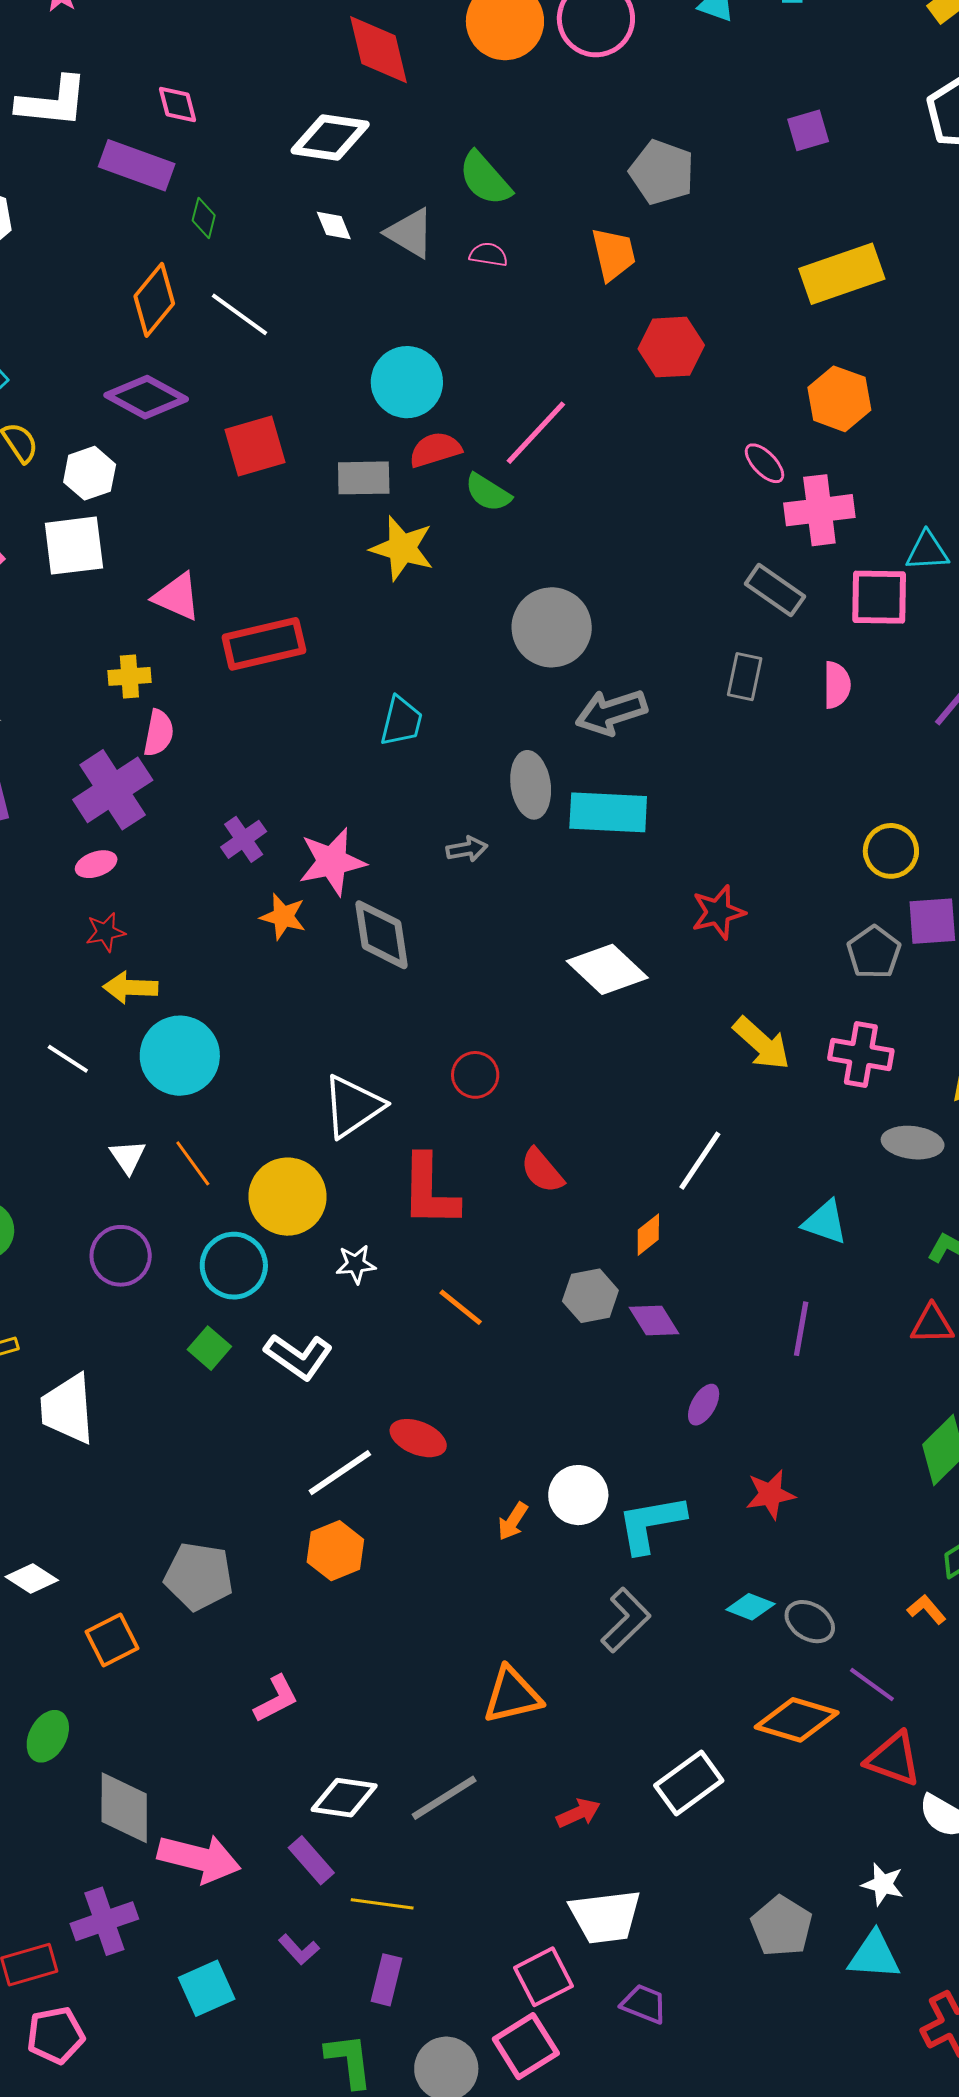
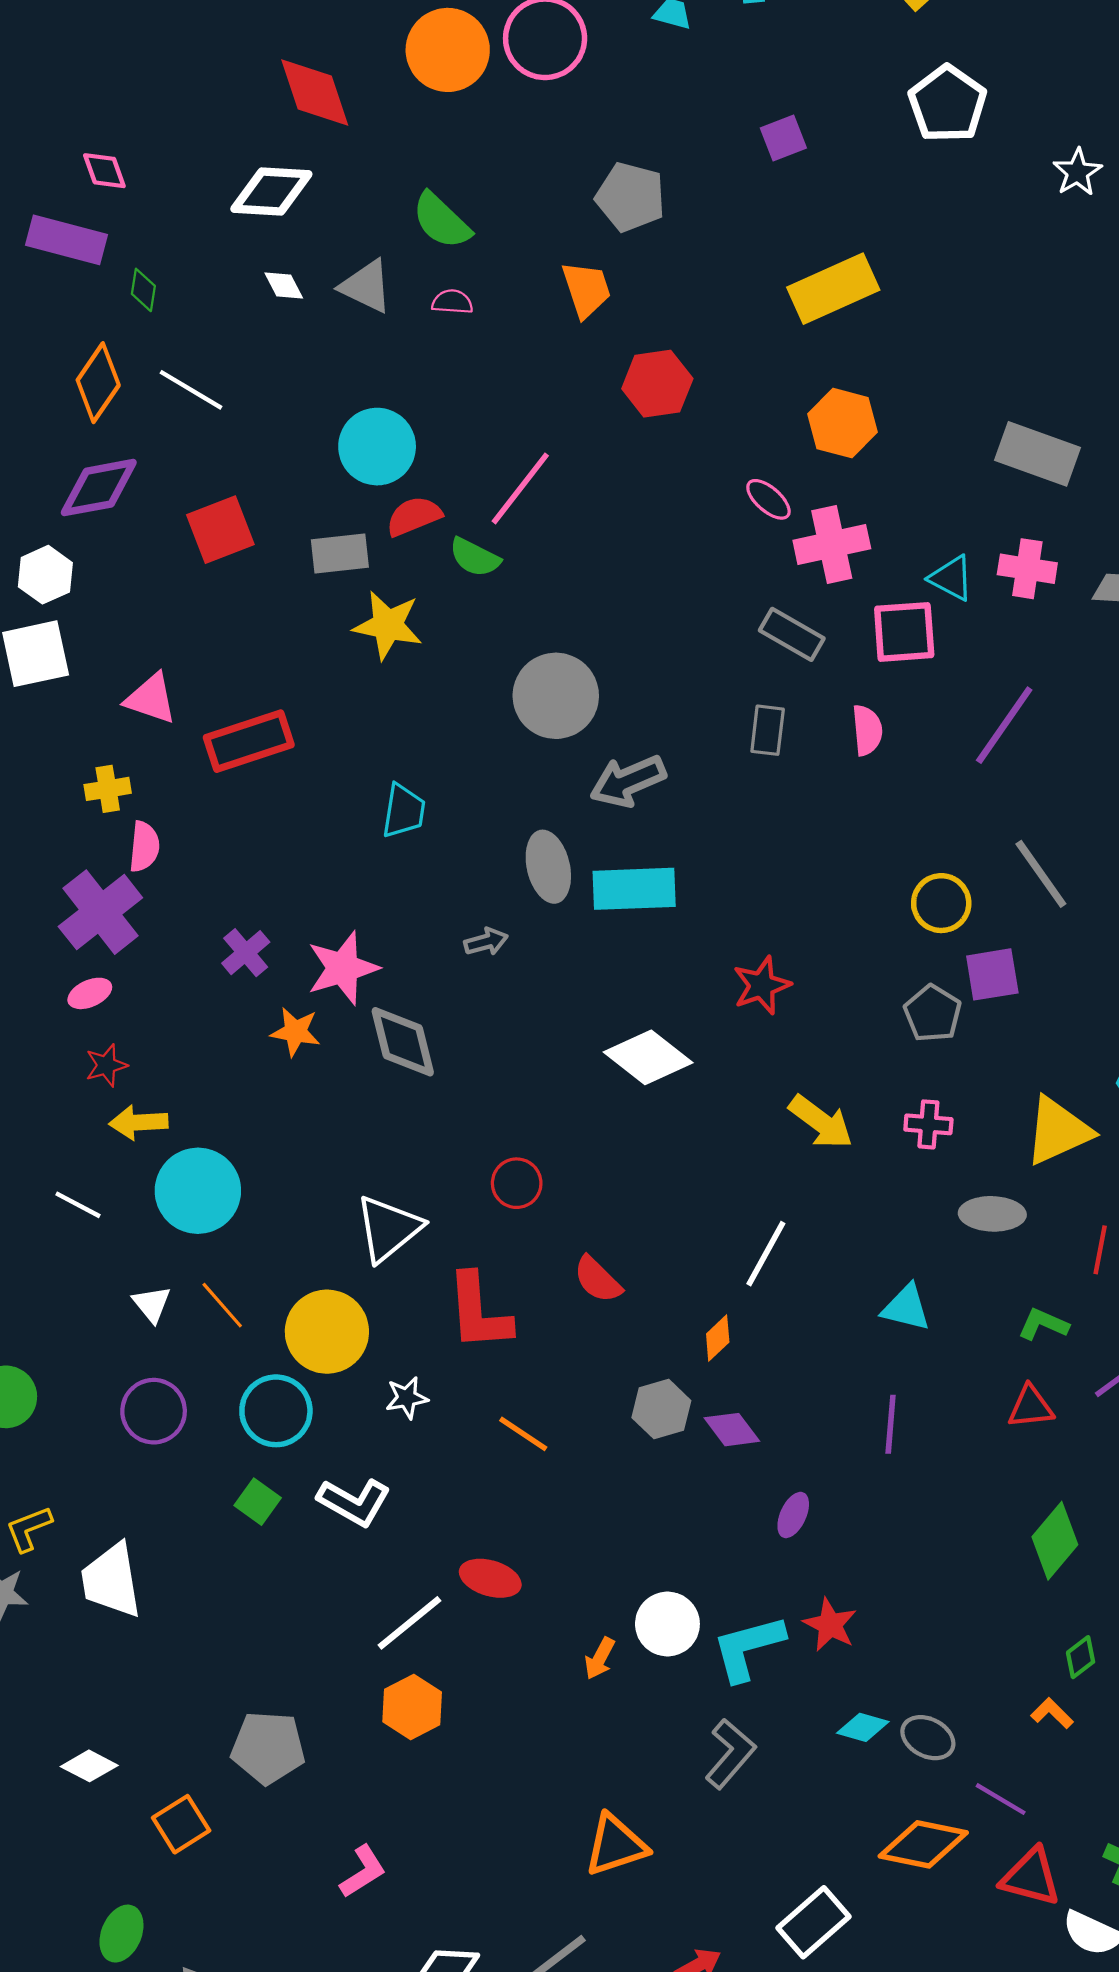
purple diamond: (146, 397) -> (99, 488), turned -34
cyan triangle: (927, 551) -> (951, 578), turned 36
pink cross: (861, 1055) -> (928, 1124), size x0.7
red star: (770, 1494) -> (830, 1625), moved, turned -30

